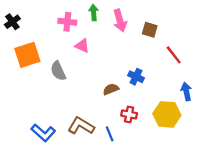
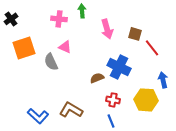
pink arrow: (120, 21) -> (107, 29), moved
brown square: (150, 30) -> (135, 34), moved
pink triangle: (82, 46) -> (65, 47), moved
blue cross: (136, 77) -> (119, 67), size x1.6
blue line: (110, 134) -> (111, 121), moved

